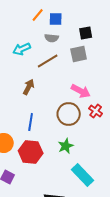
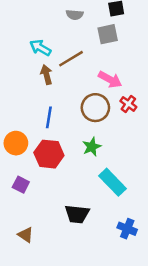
cyan arrow: (22, 49) -> (40, 48), moved, turned 54
brown line: (48, 61) -> (71, 59), moved
brown arrow: (29, 87) -> (46, 75), turned -42

